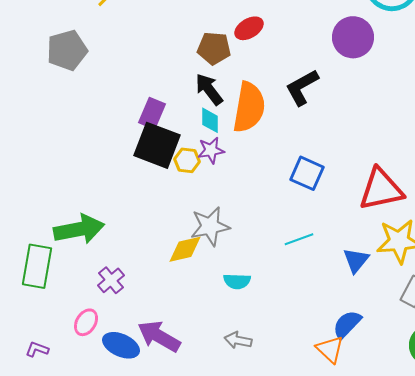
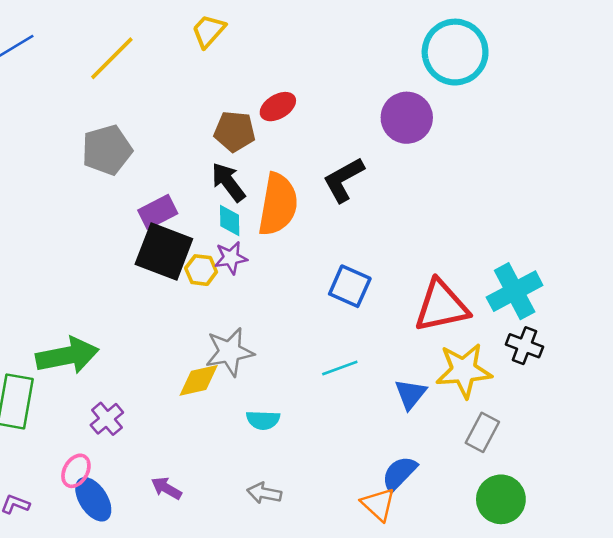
gray pentagon: (67, 50) -> (107, 150), moved
purple rectangle: (152, 113) -> (158, 212), turned 40
purple arrow: (159, 336) -> (166, 488), size x0.6
blue ellipse: (121, 345) -> (93, 499), moved, turned 33

